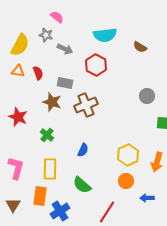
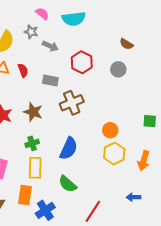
cyan semicircle: (105, 35) -> (74, 19), moved
gray circle: (147, 96) -> (118, 69), moved
brown star: (52, 102) -> (33, 112), moved
green cross: (47, 135) -> (32, 143), moved, turned 32
blue semicircle: (83, 150) -> (69, 148), size x1.6
orange circle: (126, 181) -> (110, 130), moved

